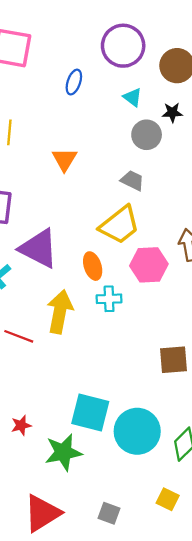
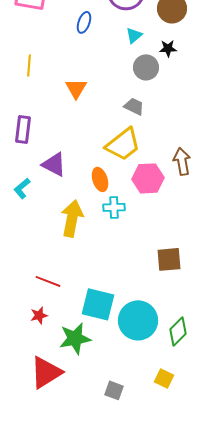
cyan triangle: (132, 97) -> (134, 35), turned 42
purple triangle: (39, 248) -> (54, 164), size x0.7
red line: (19, 336) -> (48, 281), moved
red triangle: (42, 513) -> (46, 372), moved

